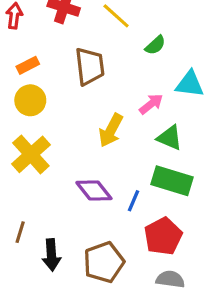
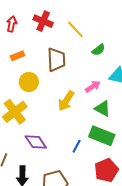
yellow circle: (30, 100) -> (29, 82), moved
purple diamond: (94, 190) -> (36, 142), moved
red pentagon: (163, 236) -> (106, 170), moved

